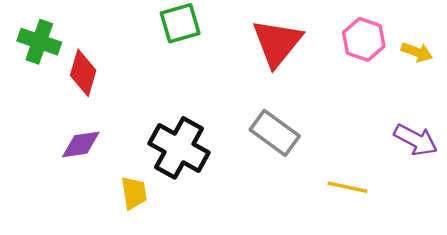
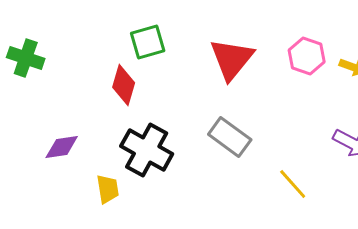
red diamond: (83, 73) -> (124, 85), moved
yellow line: (348, 187) -> (293, 184), turned 36

